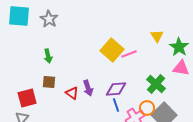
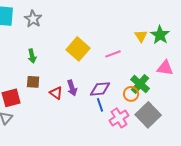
green star: (179, 47) -> (160, 35), moved
yellow square: (112, 50) -> (78, 49), moved
orange circle: (147, 108) -> (131, 94), moved

